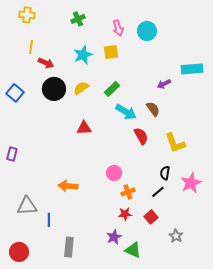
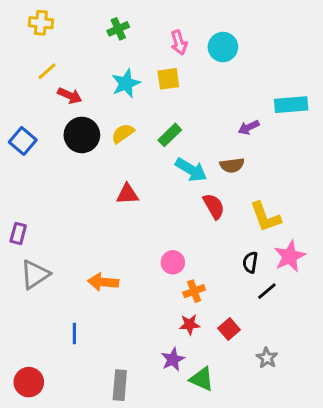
yellow line: (31, 47) -> (47, 71), turned 40
brown semicircle: (153, 109) -> (232, 165), turned 119
pink star: (191, 183) -> (290, 256), moved
black line: (158, 192) -> (267, 291), moved
gray triangle: (27, 206) -> (35, 274), moved, turned -30
gray rectangle: (69, 247) -> (120, 385), moved

